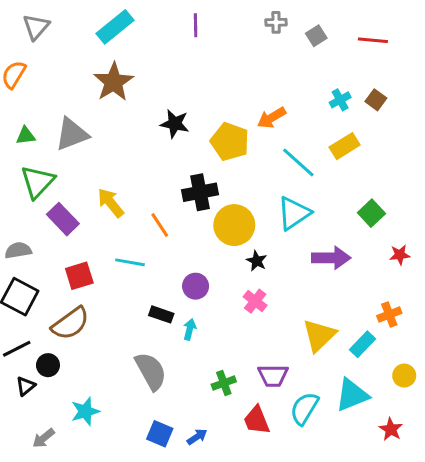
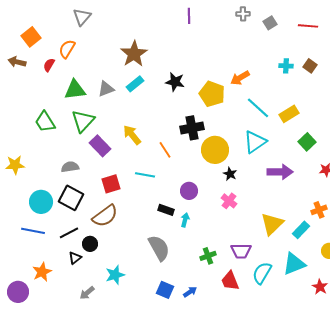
cyan rectangle: (115, 27) -> (135, 84), moved, size x0.7
cyan cross: (340, 100) -> (286, 66), turned 32
gray triangle: (72, 134) -> (106, 89), size x0.7
green triangle: (26, 136) -> (75, 90), size x1.6
yellow rectangle: (345, 146) -> (289, 114), moved

